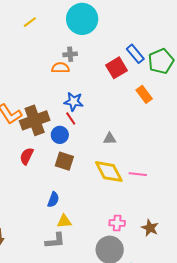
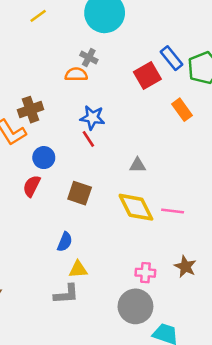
gray cross: (70, 54) -> (89, 58), turned 32
brown cross: (35, 120) -> (31, 110), moved, size x0.7
blue circle: (60, 135) -> (44, 158), moved
brown star: (150, 228) -> (185, 267), moved

